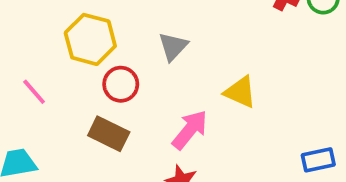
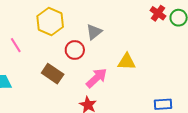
red circle: (121, 84) -> (75, 50), moved
yellow triangle: (240, 92) -> (127, 62), turned -30

